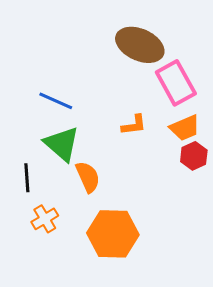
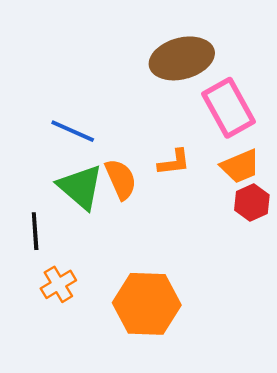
brown ellipse: (140, 45) -> (182, 58), turned -39
orange semicircle: (88, 177) -> (121, 179), moved

